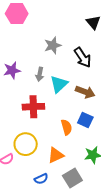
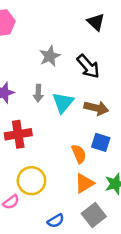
red cross: (33, 107) -> (18, 134), moved
orange triangle: (56, 155) -> (84, 183), moved

